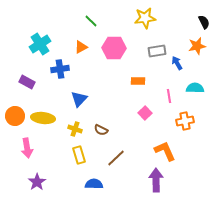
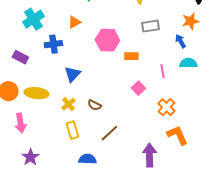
pink hexagon: (114, 48) -> (107, 40), moved
blue arrow: (177, 63) -> (180, 41), moved
orange cross: (185, 121) -> (166, 107), moved, turned -36
yellow cross: (75, 129) -> (68, 104), turned 32
orange L-shape: (165, 151) -> (177, 135), moved

